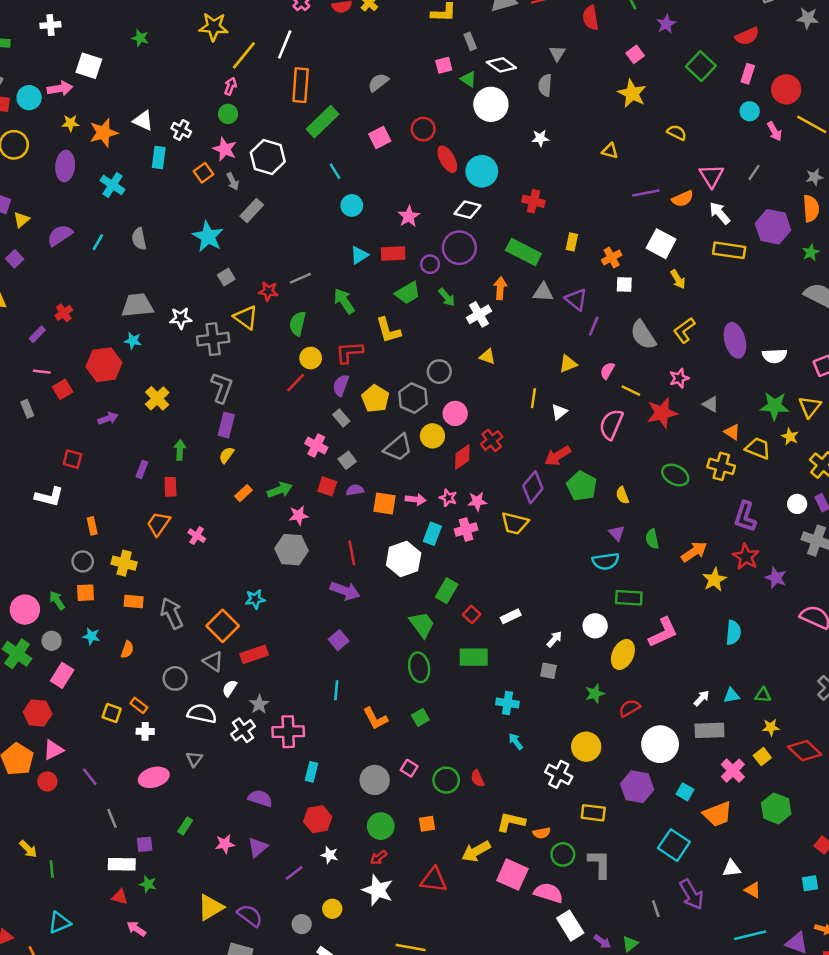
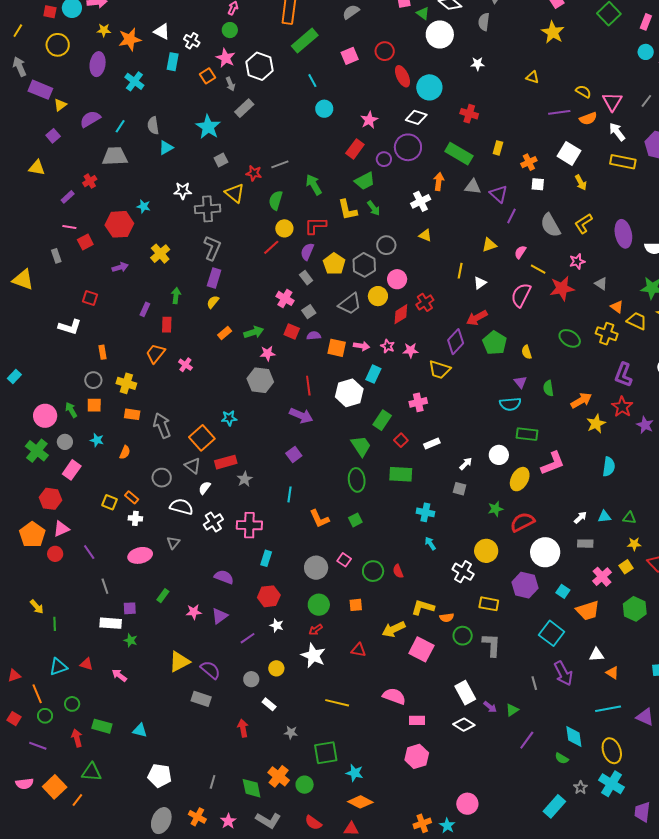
yellow semicircle: (677, 133) -> (583, 92), moved
red rectangle: (393, 254) -> (355, 149), turned -54
cyan triangle: (359, 255) -> (166, 148), moved
green arrow: (447, 297) -> (374, 208), moved
gray trapezoid: (137, 305) -> (115, 156), moved
pink cross: (466, 529) -> (418, 402), moved
gray star: (259, 704) -> (245, 479), moved
red semicircle: (629, 708) -> (522, 522), size x1.4
gray rectangle: (710, 730) -> (585, 544), size x0.7
red triangle: (434, 880) -> (358, 650), size x0.7
pink semicircle: (548, 893) -> (394, 696), moved
red triangle: (120, 897) -> (86, 664), moved

